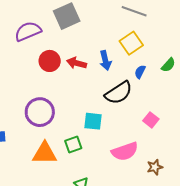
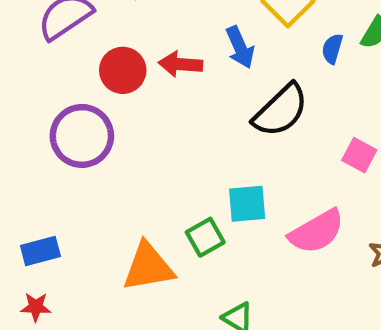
blue semicircle: (140, 72) -> (332, 49), moved
purple circle: (40, 112) -> (82, 136), moved
cyan square: (93, 121) -> (247, 204), moved

